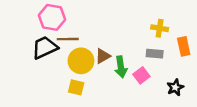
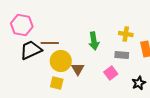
pink hexagon: (52, 17) -> (22, 25), moved
brown triangle: (103, 56) -> (78, 69), moved, turned -32
green arrow: (121, 67) -> (94, 41), moved

